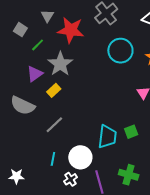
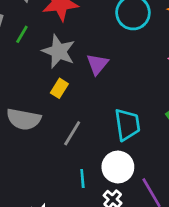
purple triangle: (35, 74) -> (97, 64), moved
cyan trapezoid: (107, 137) -> (127, 125), moved

